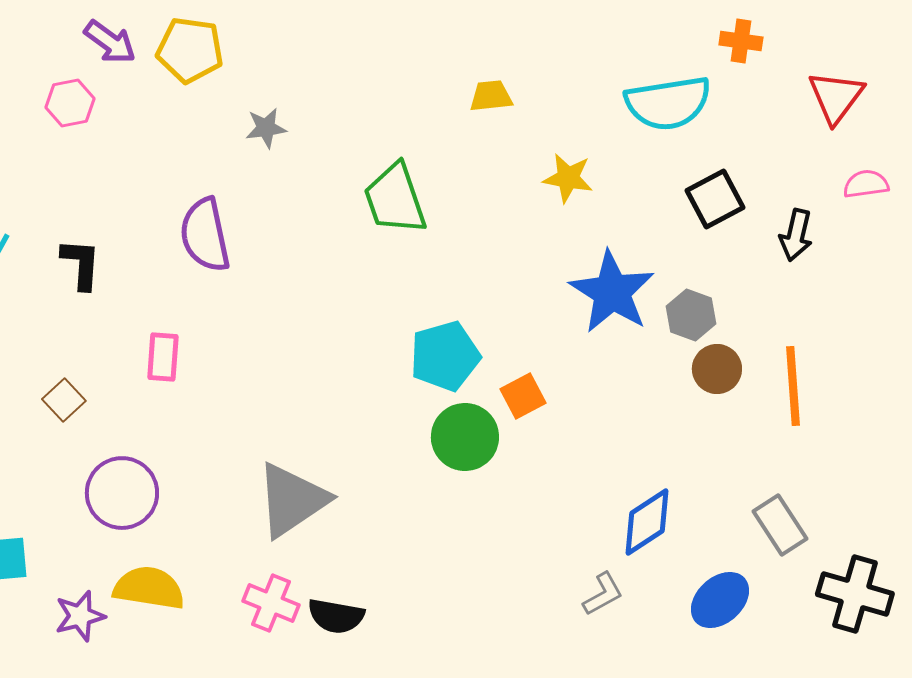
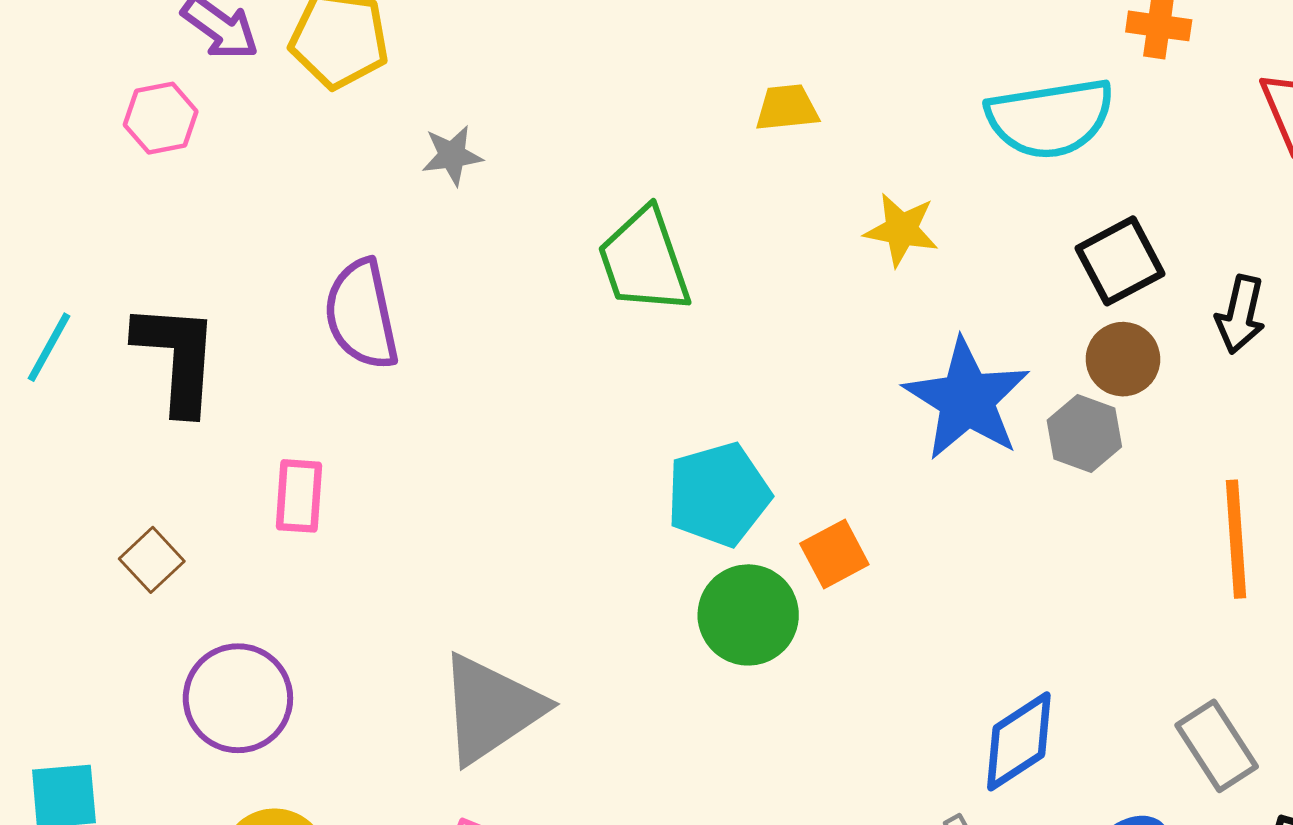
black L-shape: (81, 264) -> (177, 358), size x1.5
brown circle: (717, 369) -> (1123, 359), moved

